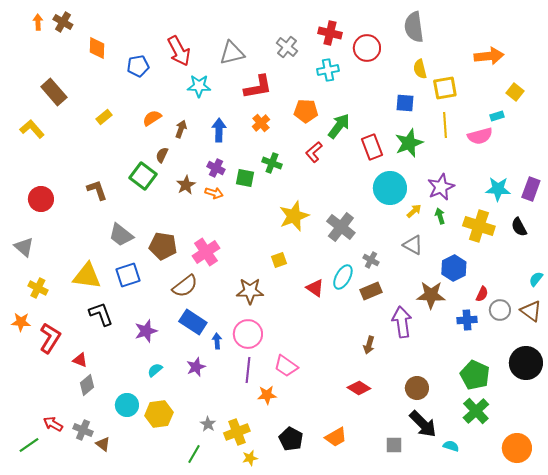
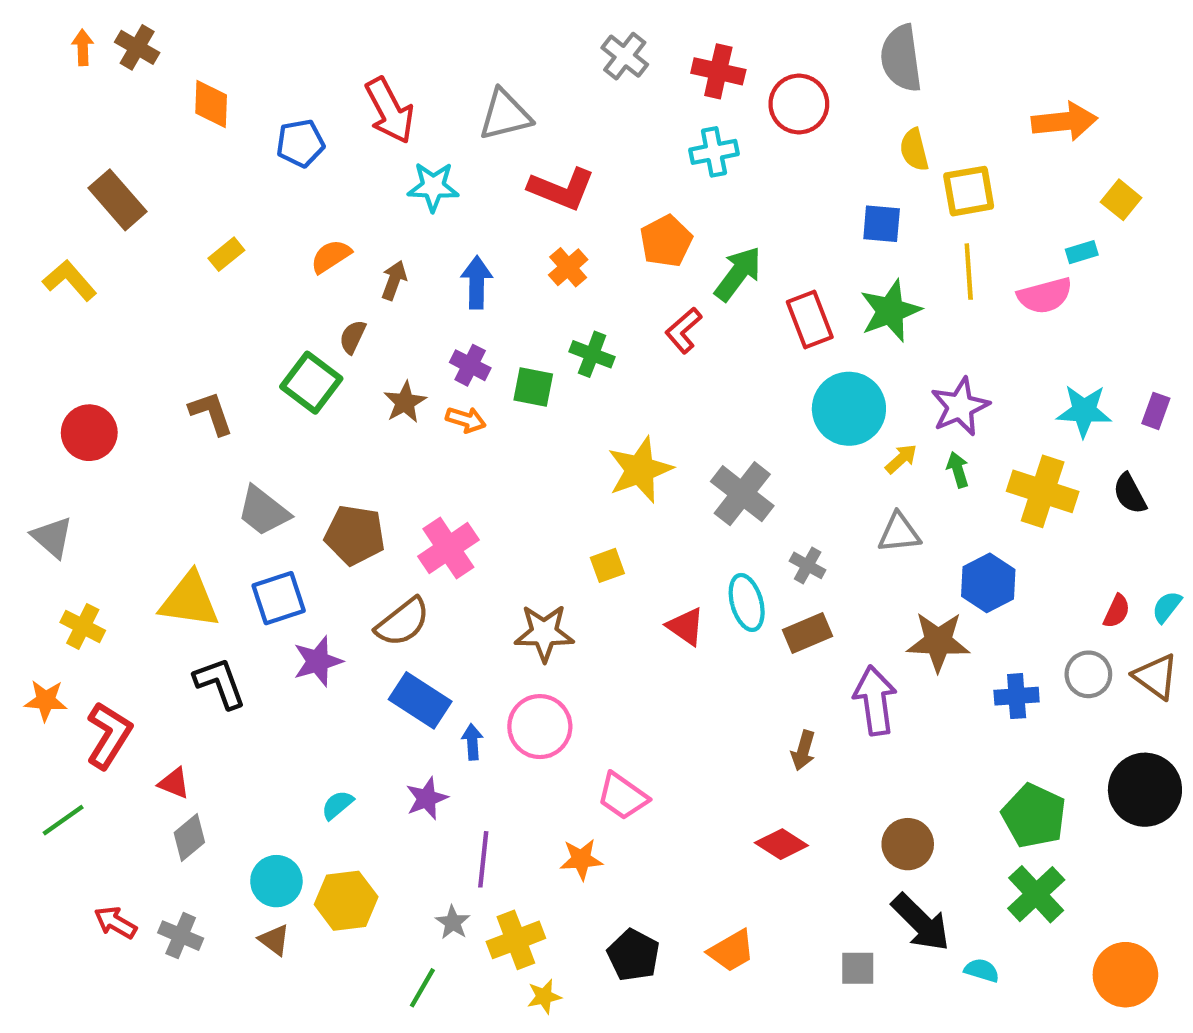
gray cross: (287, 47) -> (625, 56), moved
red L-shape: (258, 87) -> (562, 189), turned 32
orange pentagon: (306, 111) -> (666, 241), turned -30
purple rectangle: (531, 189) -> (1156, 411), size x0.7
gray triangle: (413, 245) -> (899, 533), turned -35
cyan ellipse: (343, 277) -> (747, 602), turned -45
red semicircle: (482, 294) -> (1117, 611), moved
purple star: (146, 331) -> (318, 661), moved
purple line: (248, 370) -> (483, 859), moved
brown triangle: (103, 444) -> (274, 940), moved
green line: (29, 445) -> (63, 820), moved

